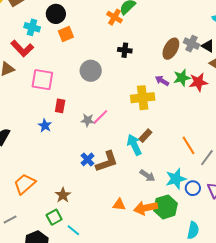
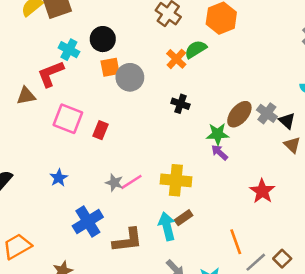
red L-shape: (22, 48) -> (51, 74), turned 100
gray circle: (91, 71) -> (130, 77), moved
green star: (182, 78) -> (218, 134), moved
red star: (198, 82) -> (262, 191), moved, turned 30
yellow cross: (143, 98) -> (176, 180), moved
red rectangle: (60, 106) -> (101, 130), moved
blue cross: (87, 159) -> (88, 221), moved, size x1.6

